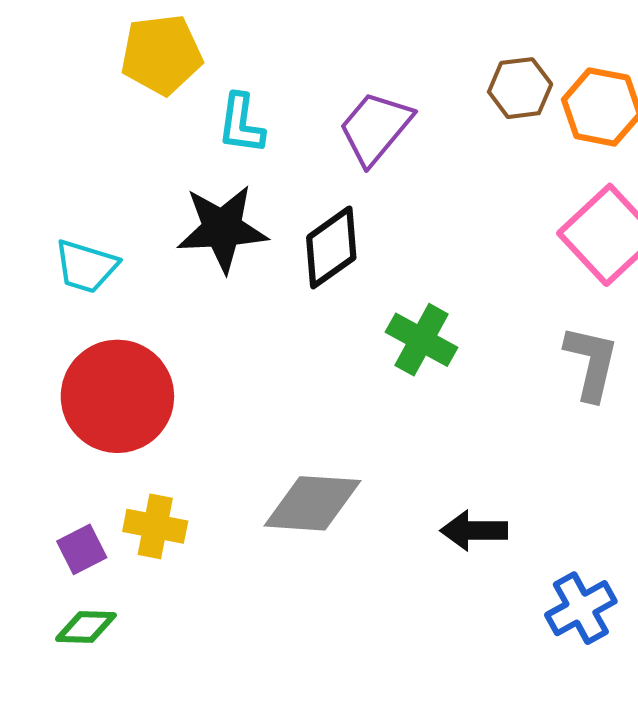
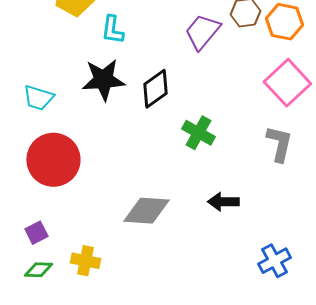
purple trapezoid: (375, 128) -> (202, 32), moved
yellow cross: (155, 526) -> (85, 261), moved
black arrow: (474, 531) -> (223, 202), moved

